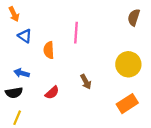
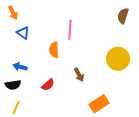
orange semicircle: (49, 50) -> (54, 50), moved
orange rectangle: (127, 104) -> (99, 104), moved

